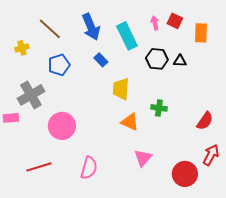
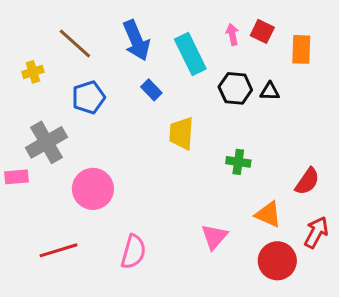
orange triangle: (130, 122) -> (268, 214), moved

